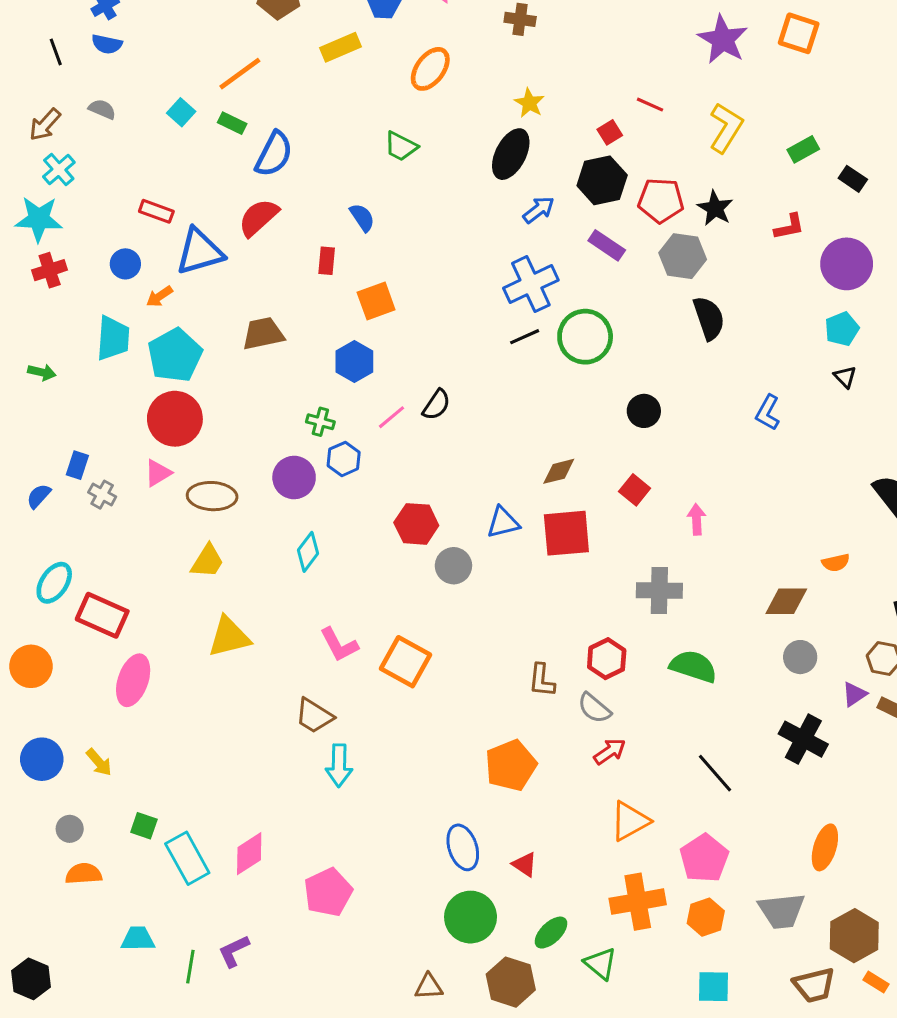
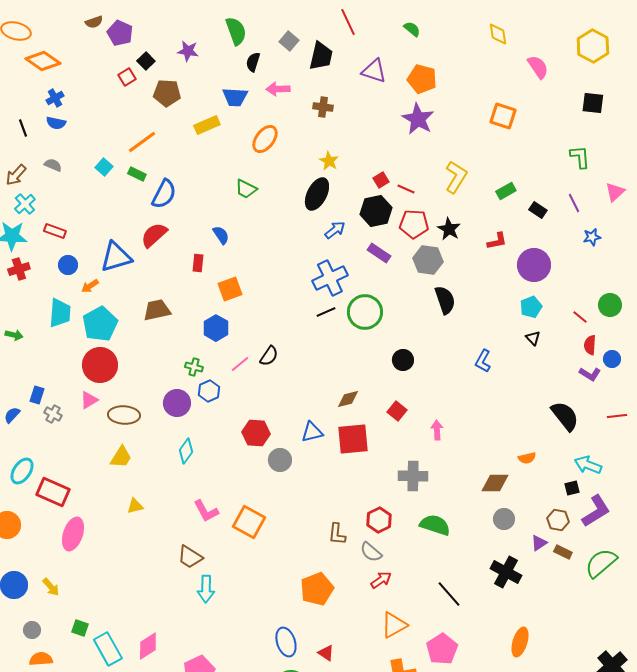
purple star: (723, 40) -> (418, 119), moved
red line: (650, 105) -> (406, 189), moved
red rectangle: (156, 211) -> (55, 231), moved
yellow triangle: (229, 637) -> (135, 506), size x0.6

